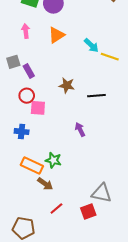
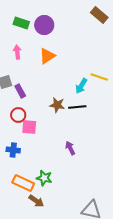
cyan arrow: (91, 45) -> (81, 86), moved, turned 77
black line: (96, 96) -> (77, 107), moved

